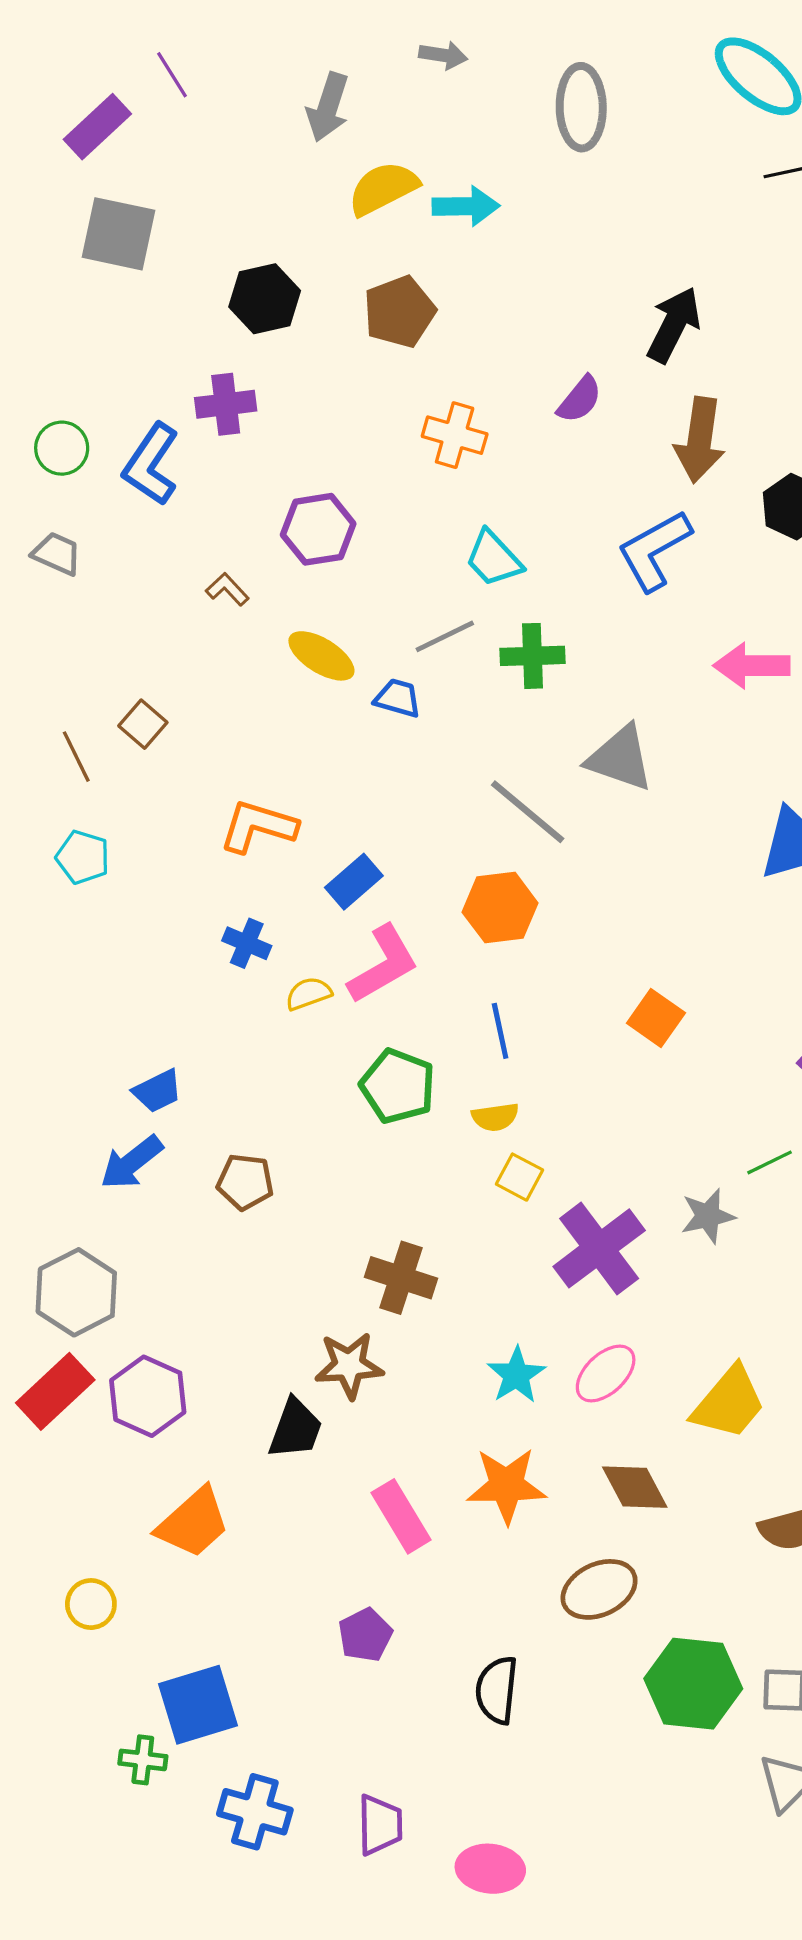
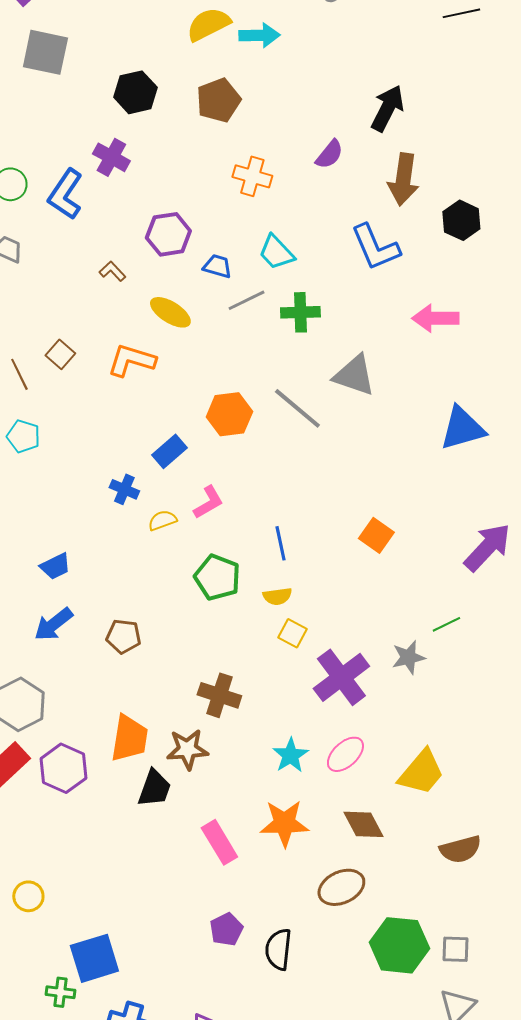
purple cross: (226, 404) -> (111, 157), turned 36
blue L-shape: (654, 550) -> (375, 247), turned -84
blue trapezoid: (398, 698) -> (217, 266), moved
orange L-shape: (258, 826) -> (131, 360), moved
blue rectangle: (354, 882) -> (169, 451), moved
orange hexagon: (500, 908) -> (229, 414), moved
pink L-shape: (383, 964) -> (208, 502), size x0.7
blue trapezoid: (157, 1091) -> (55, 566), moved
orange trapezoid: (193, 1523) -> (129, 738), moved, turned -39
purple pentagon: (365, 1635) -> (226, 929), moved

